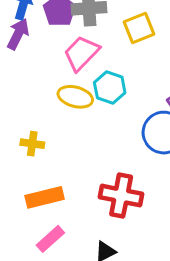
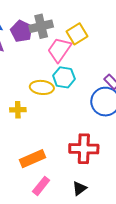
pink trapezoid: (81, 53) -> (59, 50), moved
yellow cross: (32, 144) -> (18, 110), moved

